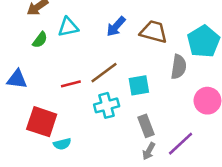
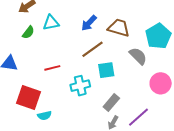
gray semicircle: (179, 67) -> (138, 56), turned -54
brown line: (104, 73) -> (92, 49), moved
gray rectangle: (146, 126) -> (111, 102), turned 60

